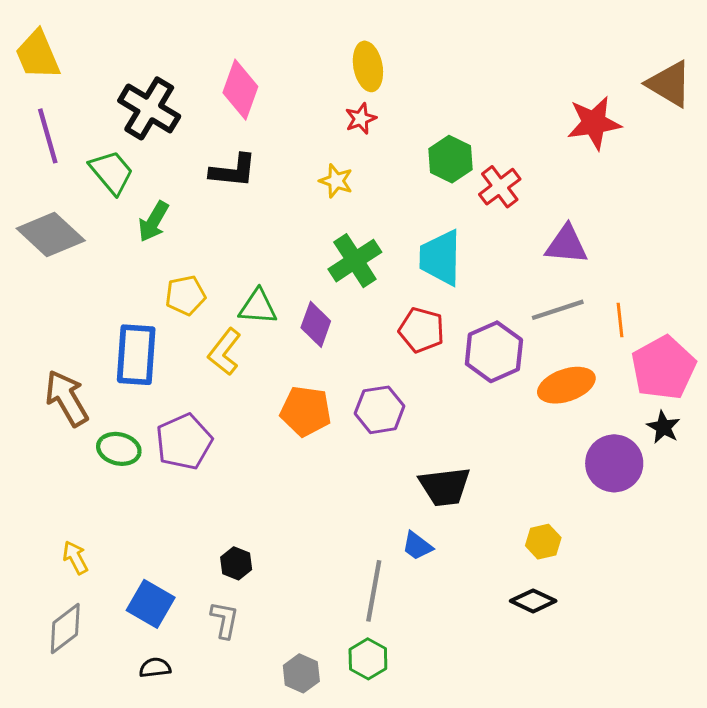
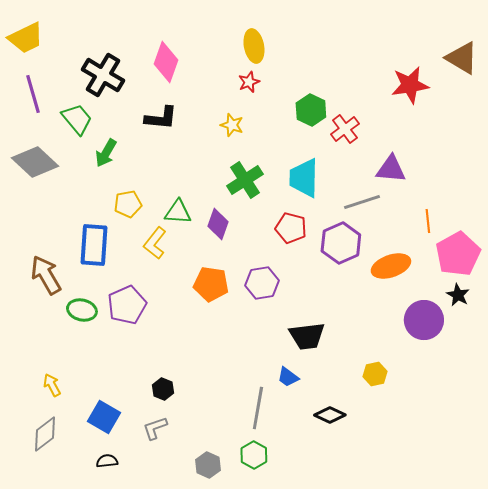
yellow trapezoid: (38, 55) -> (26, 38), turned -93
gray line: (558, 310) -> (362, 202), moved
black diamond: (533, 601) -> (330, 415), moved
gray L-shape: (225, 620) -> (155, 428), turned -120

